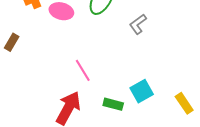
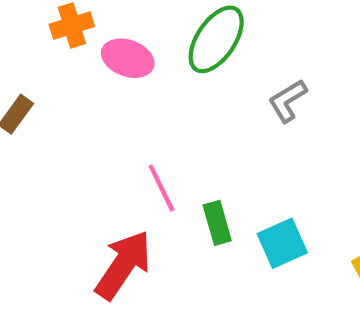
green rectangle: (113, 104) -> (217, 223), moved, turned 54

